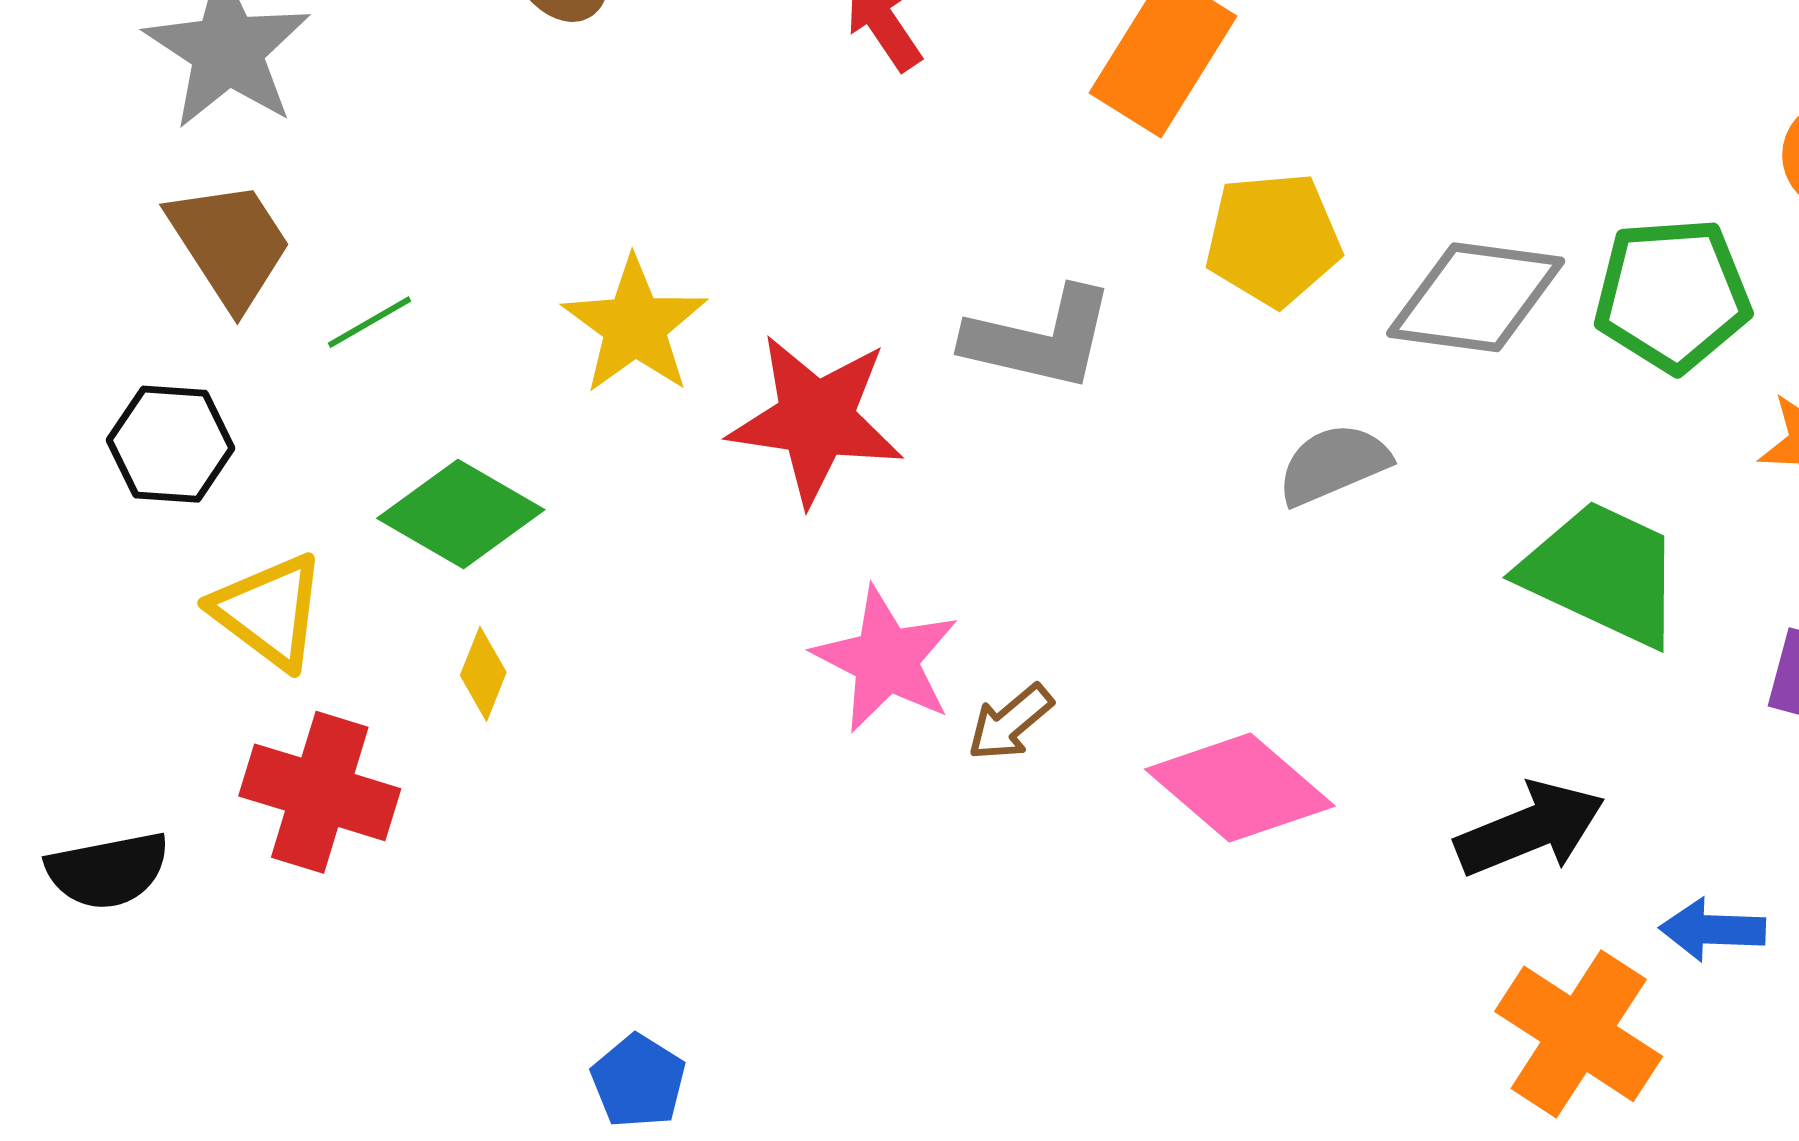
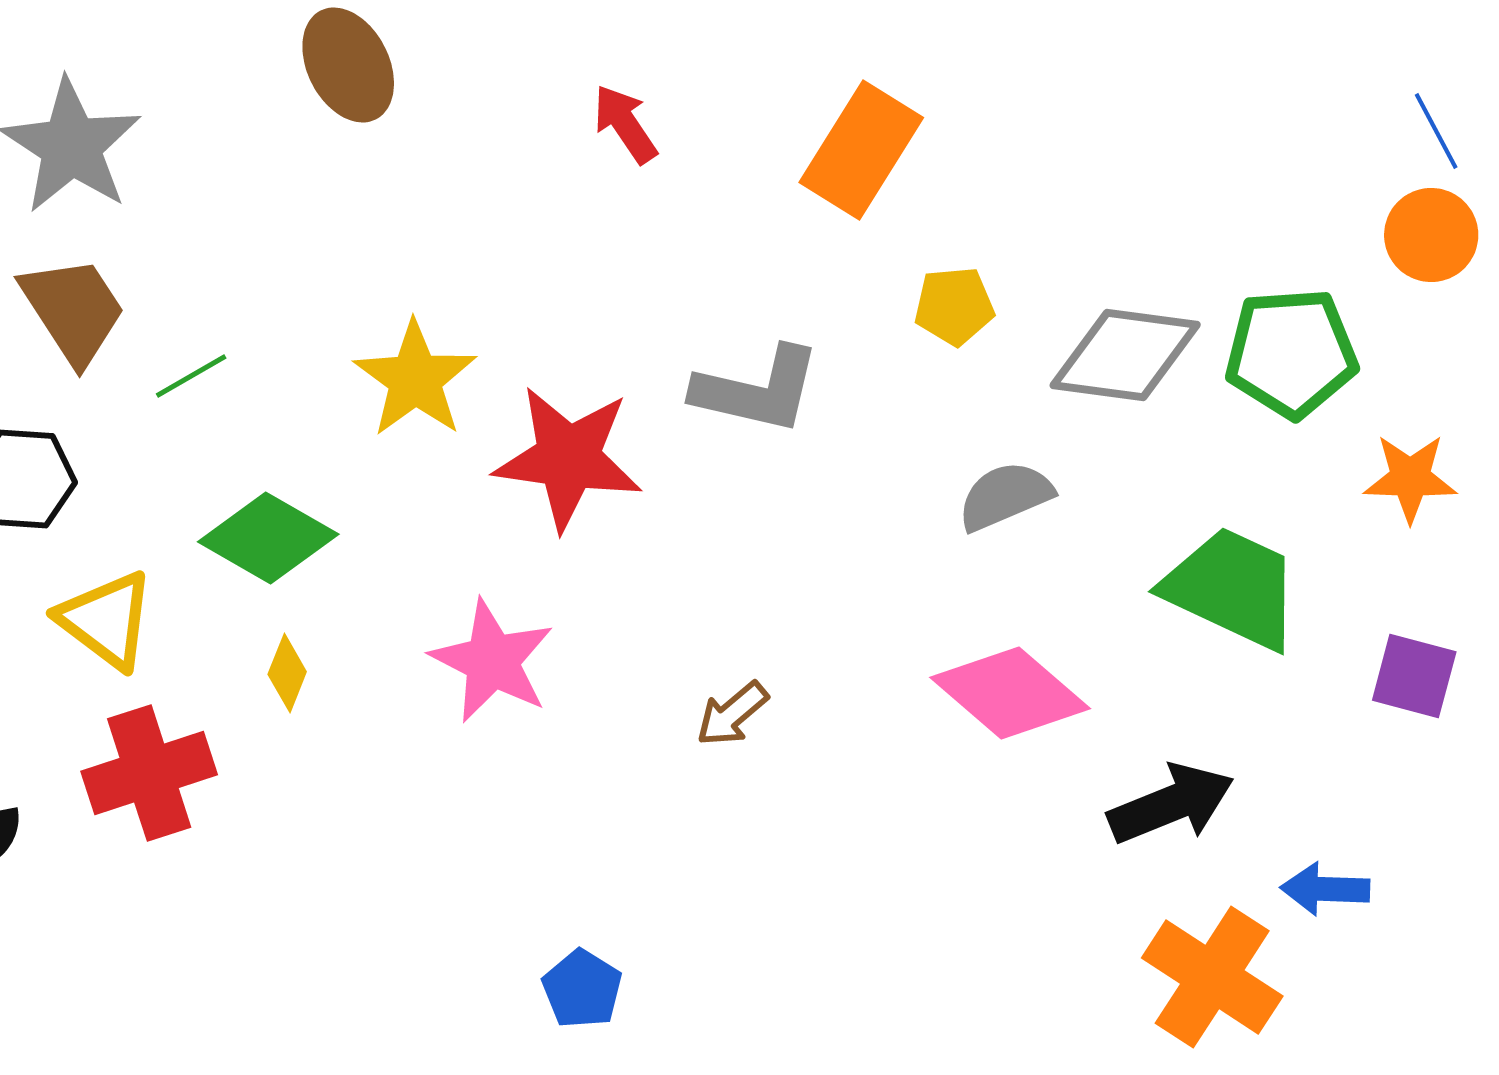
yellow pentagon: (1273, 239) -> (954, 306), size x0.7
pink star: (886, 660) -> (492, 661), moved
pink diamond: (1240, 788) -> (1010, 693), moved
red cross: (320, 792) -> (149, 773), turned -35
blue pentagon: (638, 1081) -> (582, 989), moved

